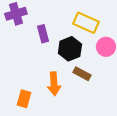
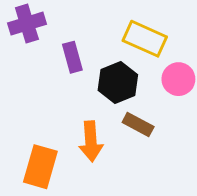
orange rectangle: (24, 99) -> (40, 167), size x1.4

